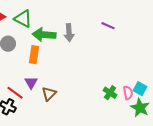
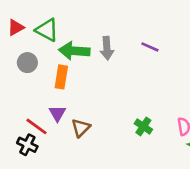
purple line: (108, 26) -> (150, 47), moved
green cross: (110, 93) -> (143, 126), moved

